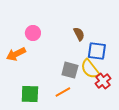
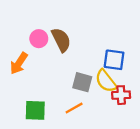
brown semicircle: (79, 34) -> (61, 40), moved, size x1.5
orange arrow: (16, 54) -> (19, 63), turned -30
red cross: (103, 81) -> (121, 95), turned 35

